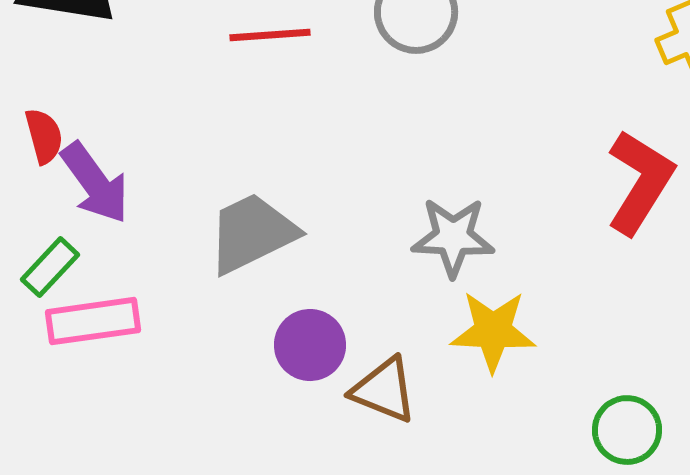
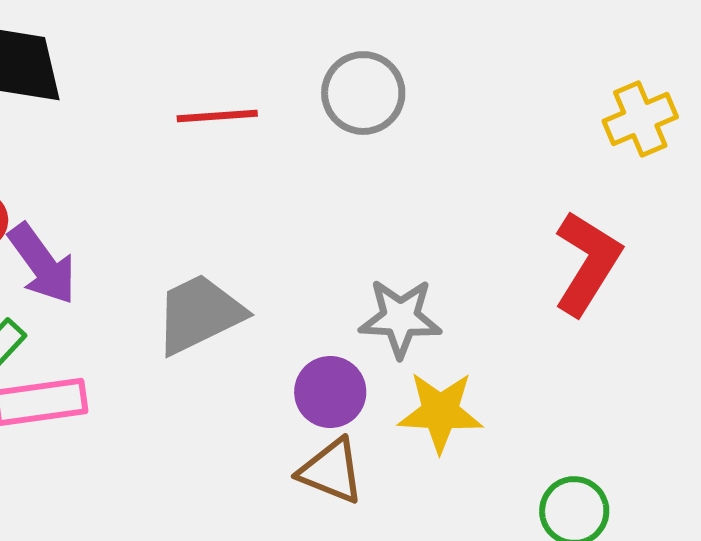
purple circle: (310, 345) -> (330, 392), moved

